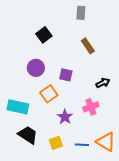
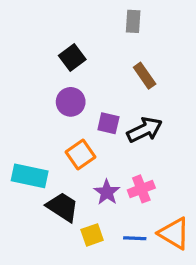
purple circle: (36, 68) -> (71, 102), moved
black arrow: (103, 83) -> (145, 130), moved, size x1.5
pink cross: (91, 107) -> (141, 189), moved
black trapezoid: (28, 135) -> (62, 207), moved

